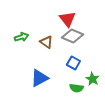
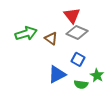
green arrow: (21, 37) -> (26, 33), size x1.5
blue triangle: (39, 78) -> (57, 74), moved

